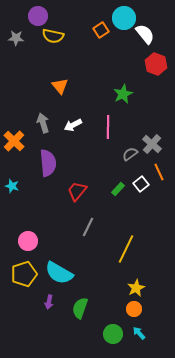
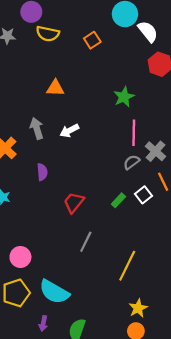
orange square: (101, 30) -> (92, 40), moved
orange triangle: (60, 86) -> (55, 88), turned -48
pink line: (108, 127) -> (134, 133), moved
purple semicircle: (48, 163) -> (42, 172), size x0.6

